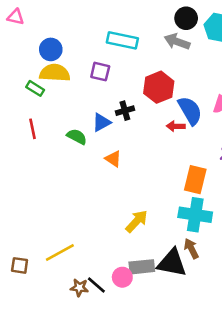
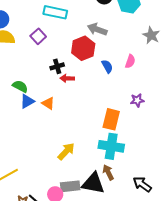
gray arrow: (177, 42) -> (97, 29), moved
purple square: (100, 72) -> (38, 36), turned 35
blue semicircle: (190, 111) -> (107, 66), size x0.6
blue triangle: (102, 122) -> (27, 101), moved
red arrow: (176, 126) -> (67, 78), moved

